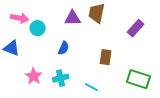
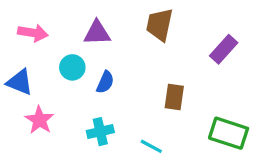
purple triangle: (73, 18) -> (97, 33), moved
cyan circle: (38, 28) -> (72, 67), moved
pink star: (34, 76) -> (39, 120), moved

